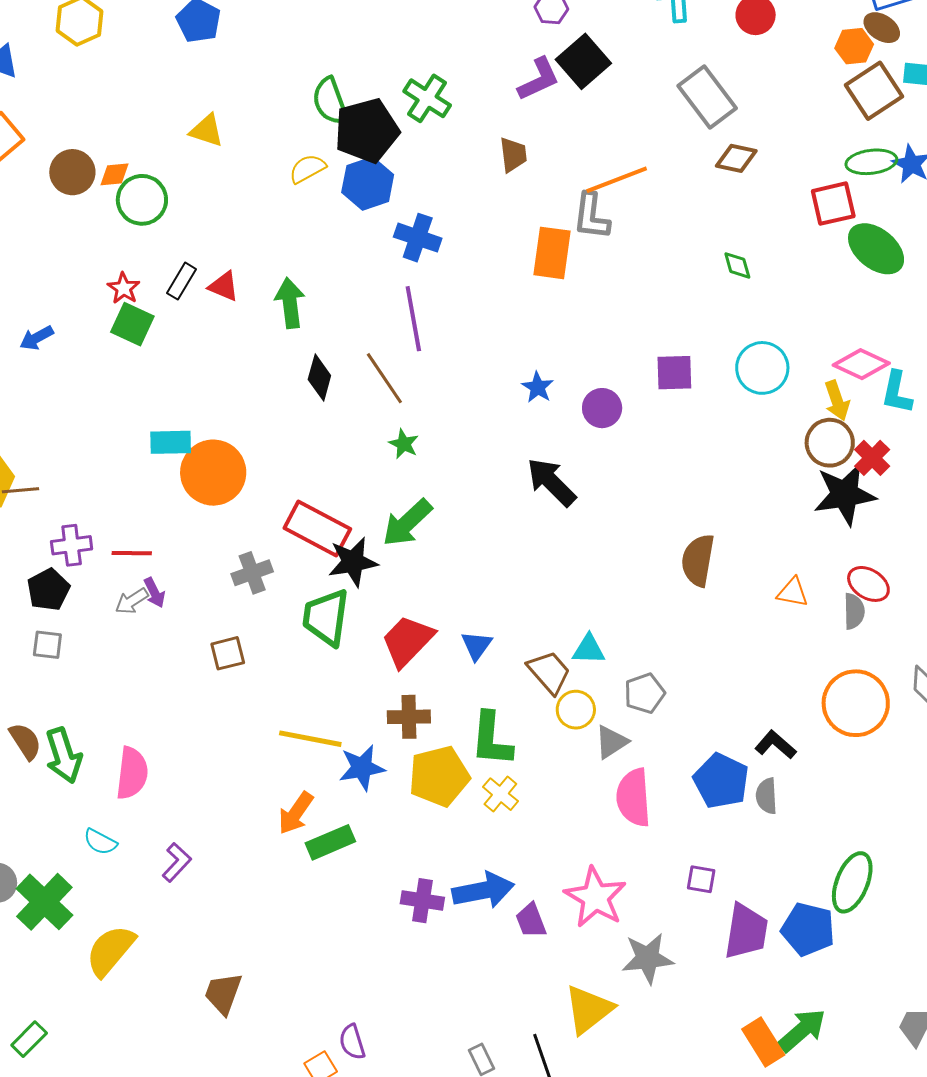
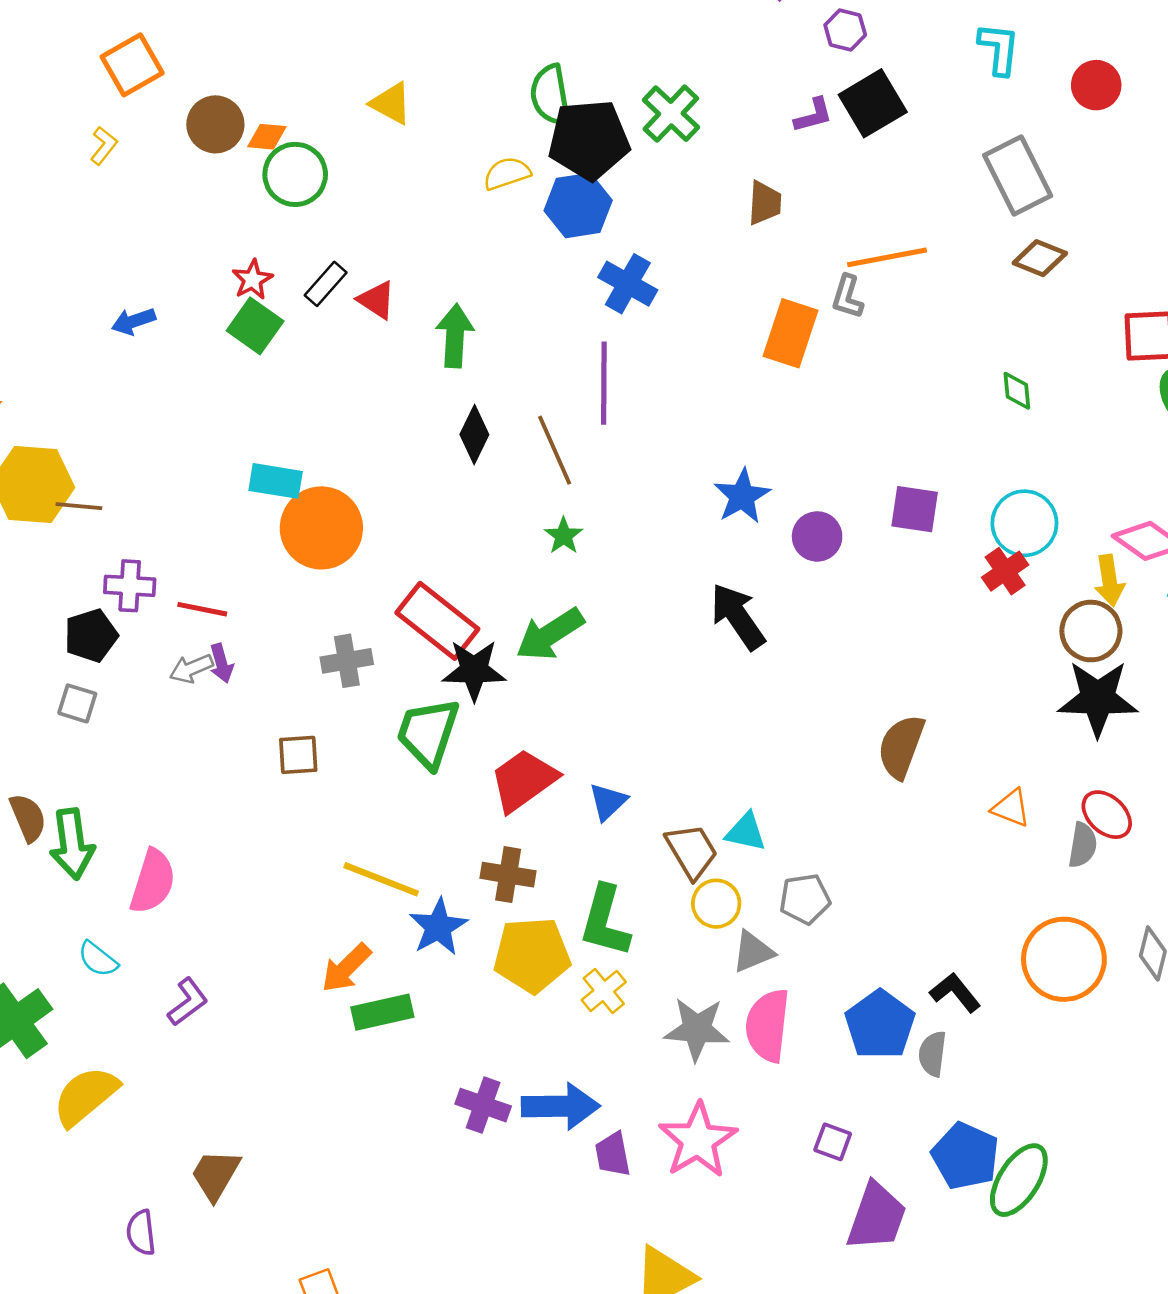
purple L-shape: (539, 79) -> (813, 115), size x0.7
gray L-shape: (591, 216) -> (847, 297), size x0.7
blue star: (538, 387) -> (742, 496), size x1.4
red cross: (872, 458) -> (1005, 571), moved
blue star: (362, 768) -> (438, 927), turned -30
blue pentagon: (808, 929) -> (965, 1156), moved
gray star: (648, 958) -> (697, 1029), moved
purple semicircle: (352, 1042) -> (141, 1233), moved

